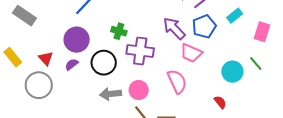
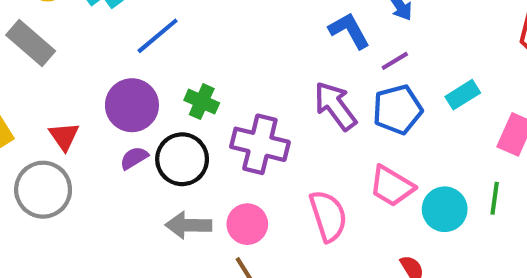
green cross: (119, 31) -> (202, 102), moved
pink trapezoid: (191, 53) -> (392, 186), moved
green line: (256, 63) -> (495, 198), turned 42
purple semicircle: (72, 64) -> (134, 158), moved

